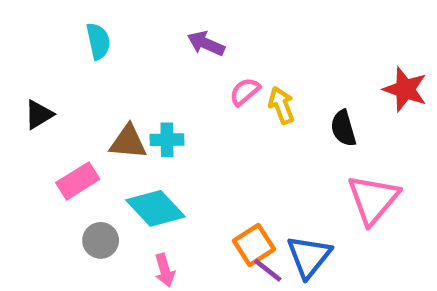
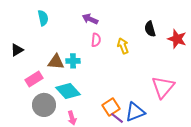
pink semicircle: (245, 92) -> (96, 40), moved, turned 136
black semicircle: (343, 128) -> (150, 29), moved
gray circle: (101, 240) -> (44, 105), size x1.5
blue triangle: (309, 256) -> (135, 112), turned 30

